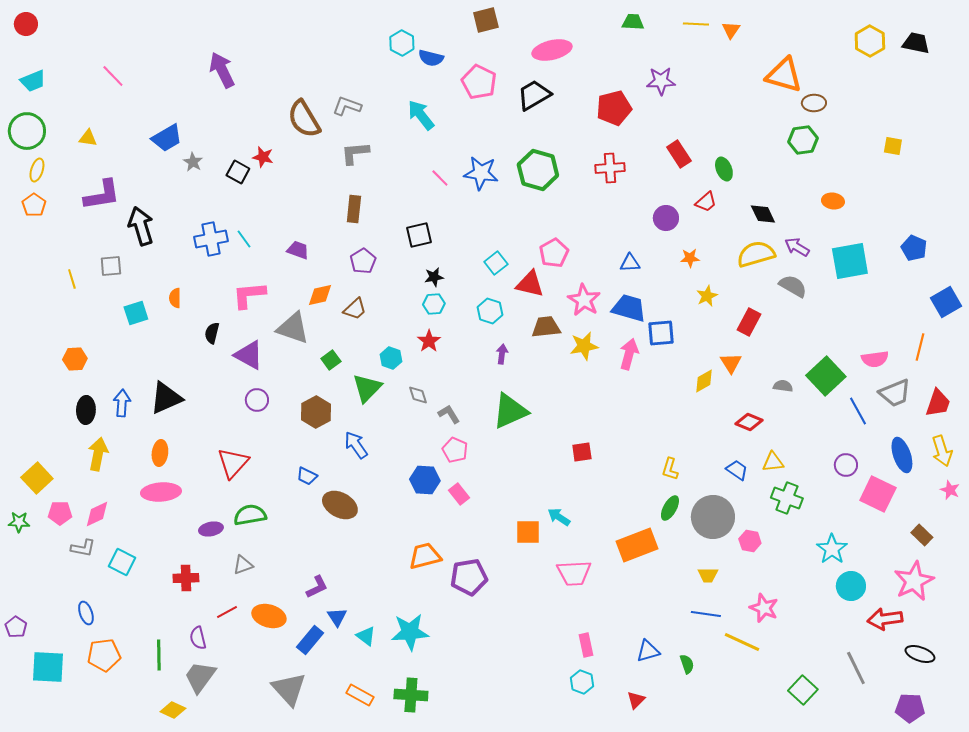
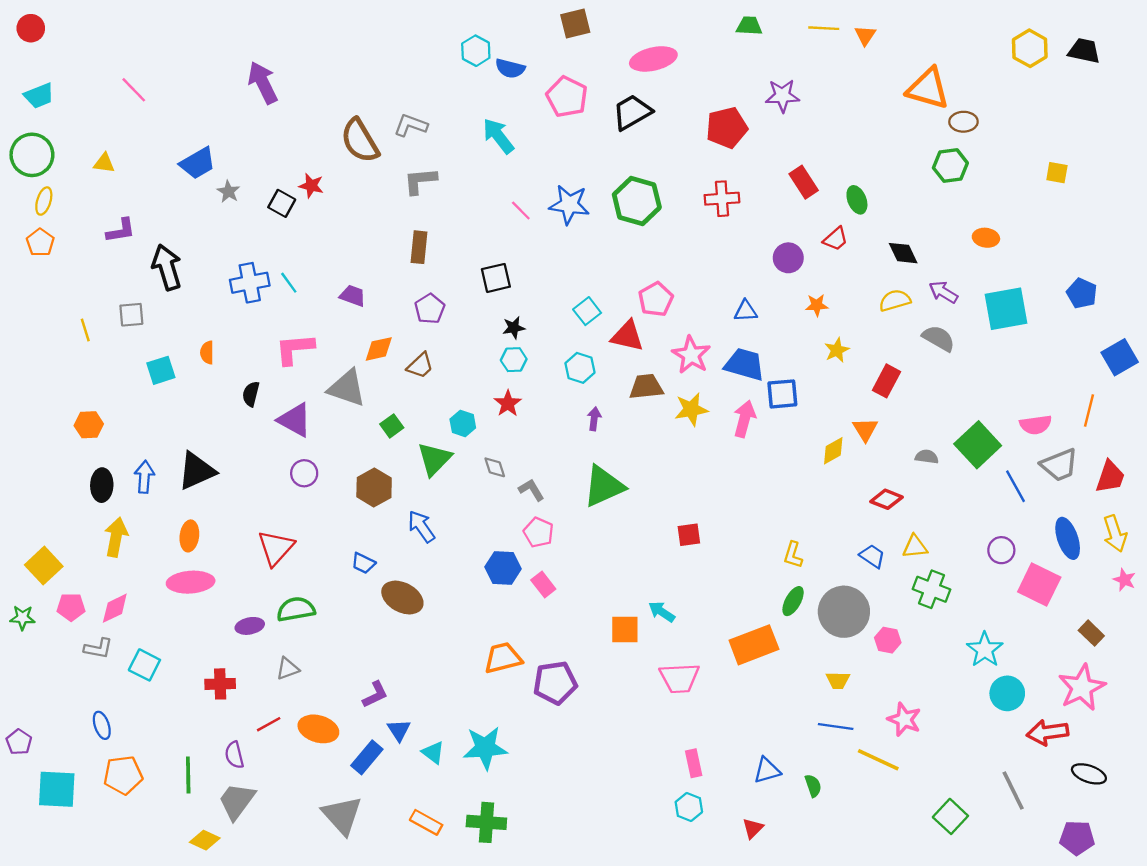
purple L-shape: (102, 195) -> (121, 231), size x0.7
yellow semicircle: (756, 254) -> (895, 300), size x0.7

